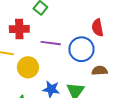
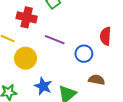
blue circle: (81, 49) -> (84, 54), size x0.7

